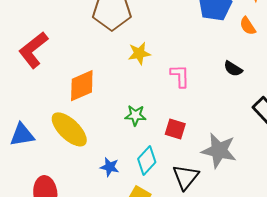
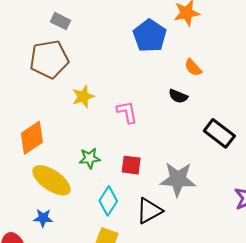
orange semicircle: (248, 26) -> (193, 68), moved
yellow ellipse: (69, 129) -> (51, 180), moved
blue star: (110, 167) -> (43, 218), moved
black triangle: (186, 177) -> (149, 211), turned 32

